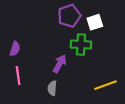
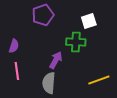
purple pentagon: (69, 16) -> (43, 15), moved
gray semicircle: (52, 88) -> (49, 83), size x1.5

